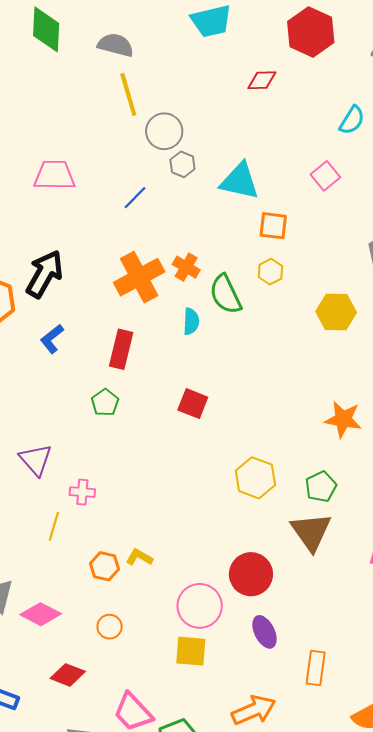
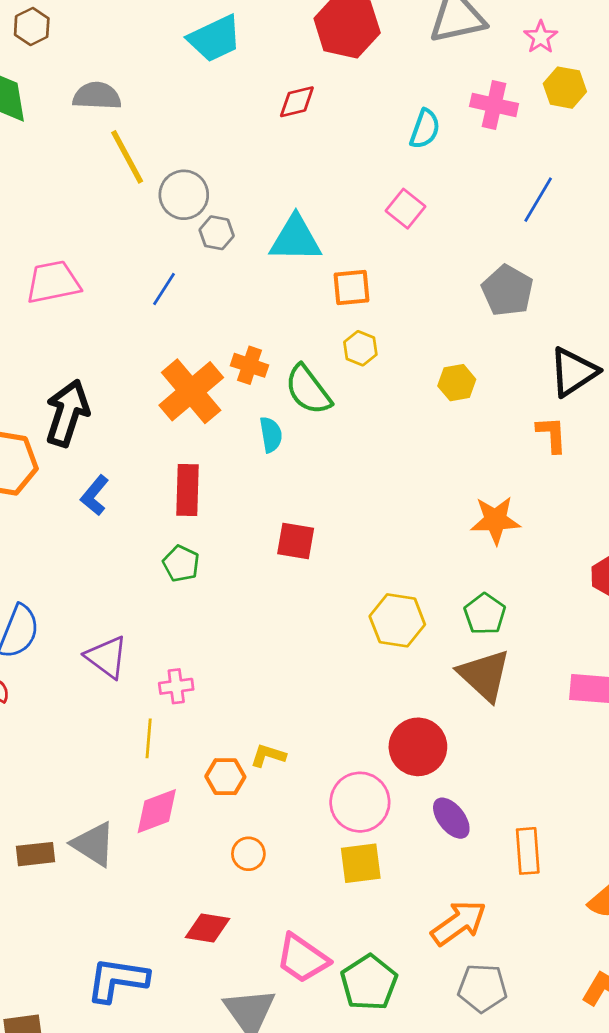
yellow hexagon: (336, 312) -> (457, 383), size x0.7
pink diamond: (41, 614) -> (157, 811), moved, turned -36

